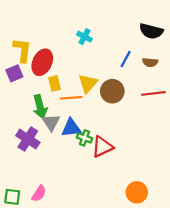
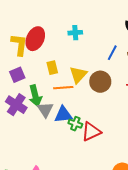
cyan cross: (85, 37) -> (75, 33), turned -32
red ellipse: (42, 62) -> (35, 39), moved
purple square: (14, 73) -> (17, 75), moved
yellow rectangle: (54, 83) -> (52, 68), moved
purple cross: (28, 139) -> (16, 105), moved

